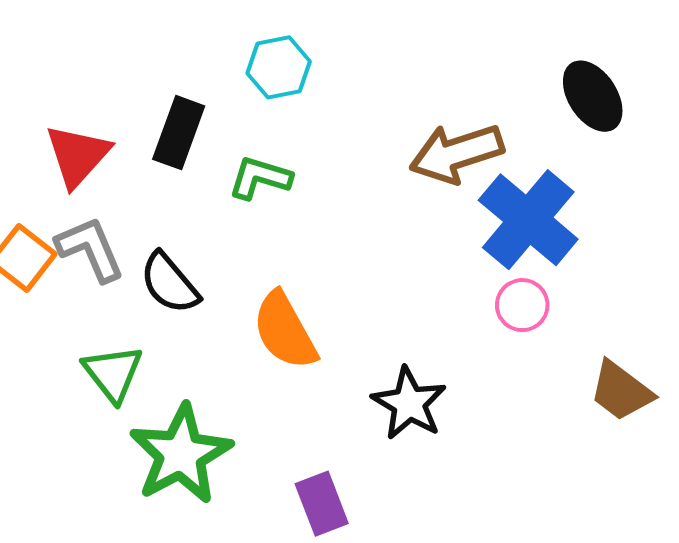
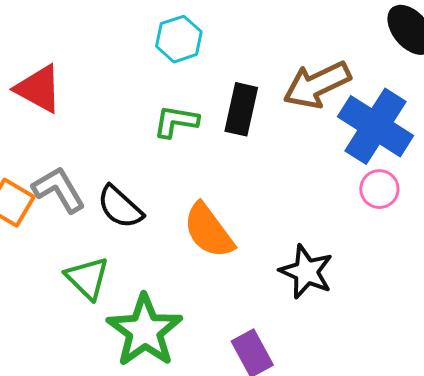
black rectangle: (179, 133) -> (241, 109), moved
red triangle: (78, 155) -> (39, 89), moved, turned -36

